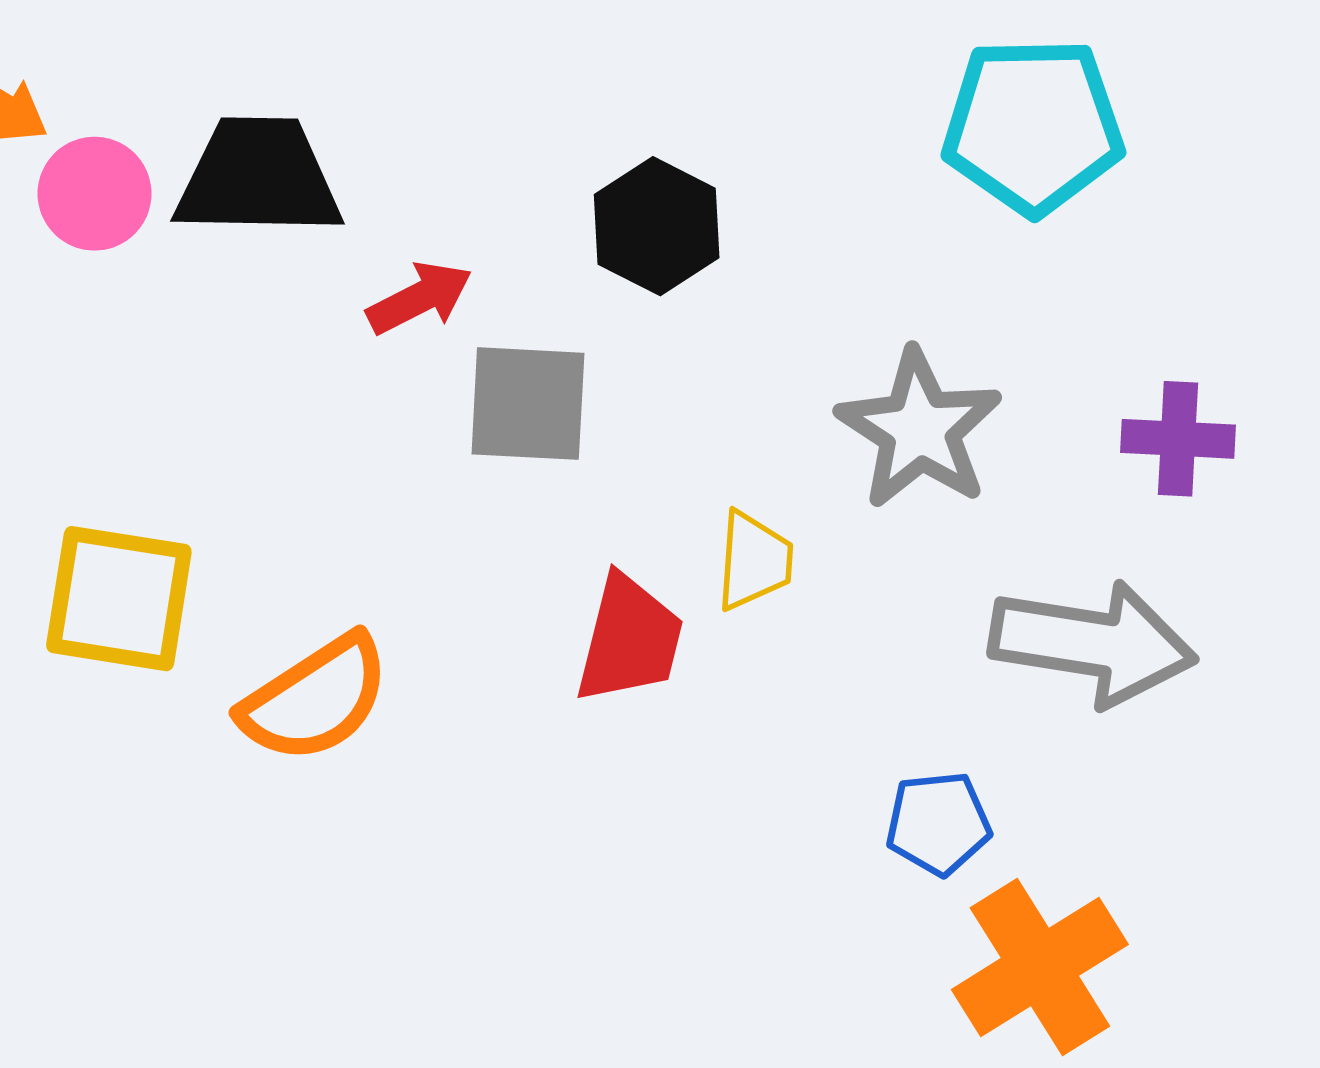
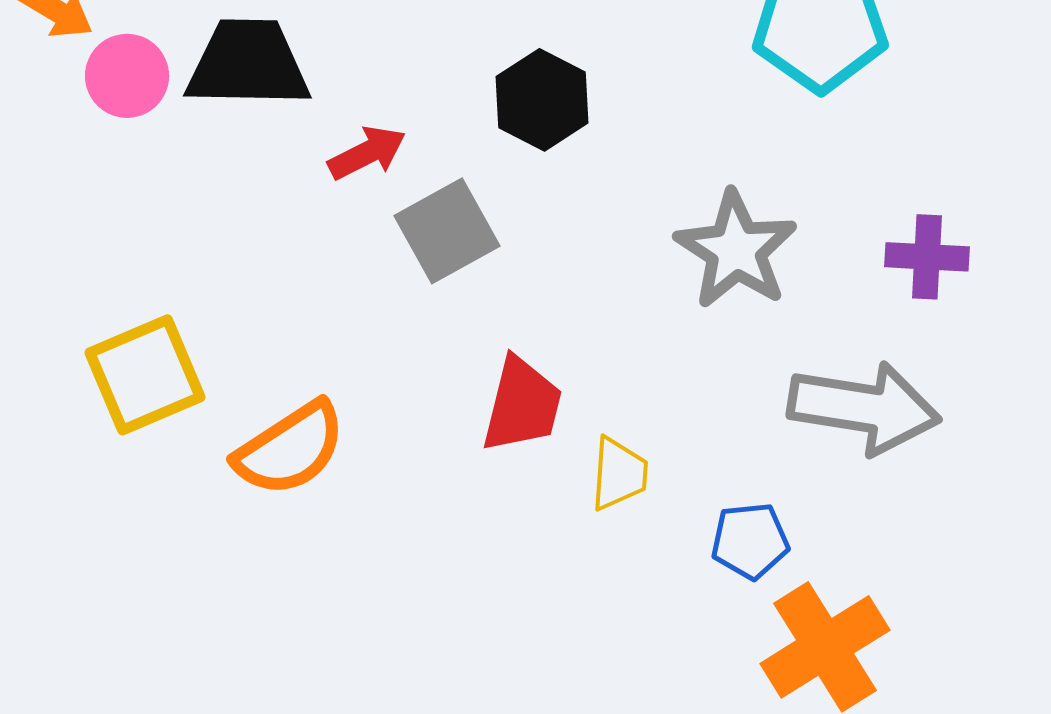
gray square: (528, 404) -> (447, 231), turned -32
yellow trapezoid: (754, 561) -> (619, 474), moved
yellow square: (119, 599) -> (145, 375), turned -32

